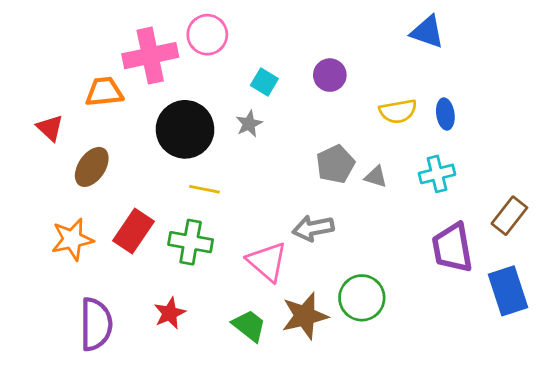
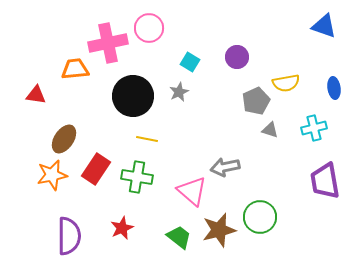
blue triangle: (427, 32) -> (324, 26), moved
blue ellipse: (445, 114) -> (334, 88), moved
red triangle: (50, 128) -> (36, 95), turned -35
gray pentagon: (335, 164) -> (256, 101), moved
brown ellipse: (92, 167) -> (64, 139), moved

